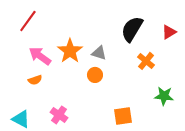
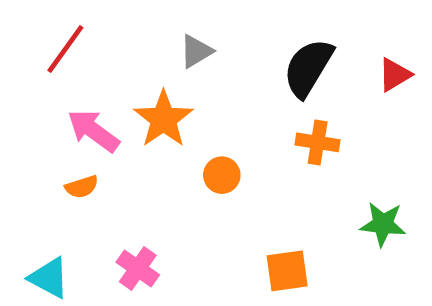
gray triangle: (99, 53) -> (196, 51), moved, turned -49
orange cross: (146, 61) -> (318, 142), moved, turned -30

